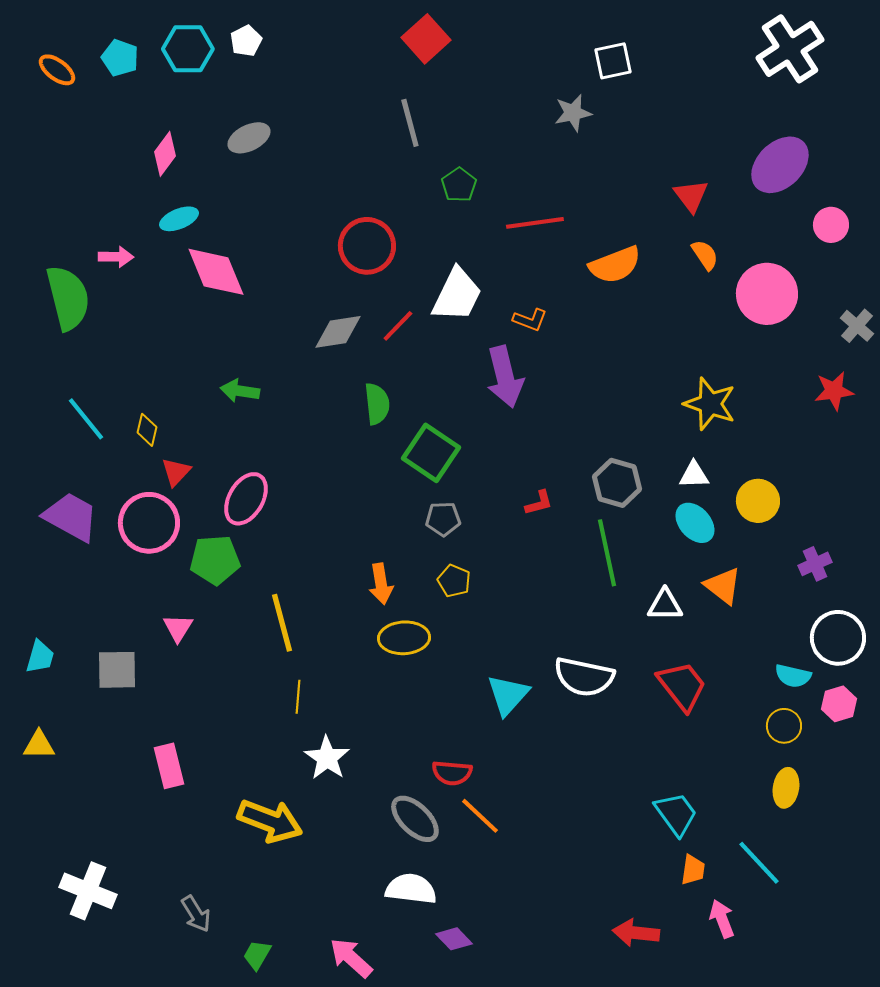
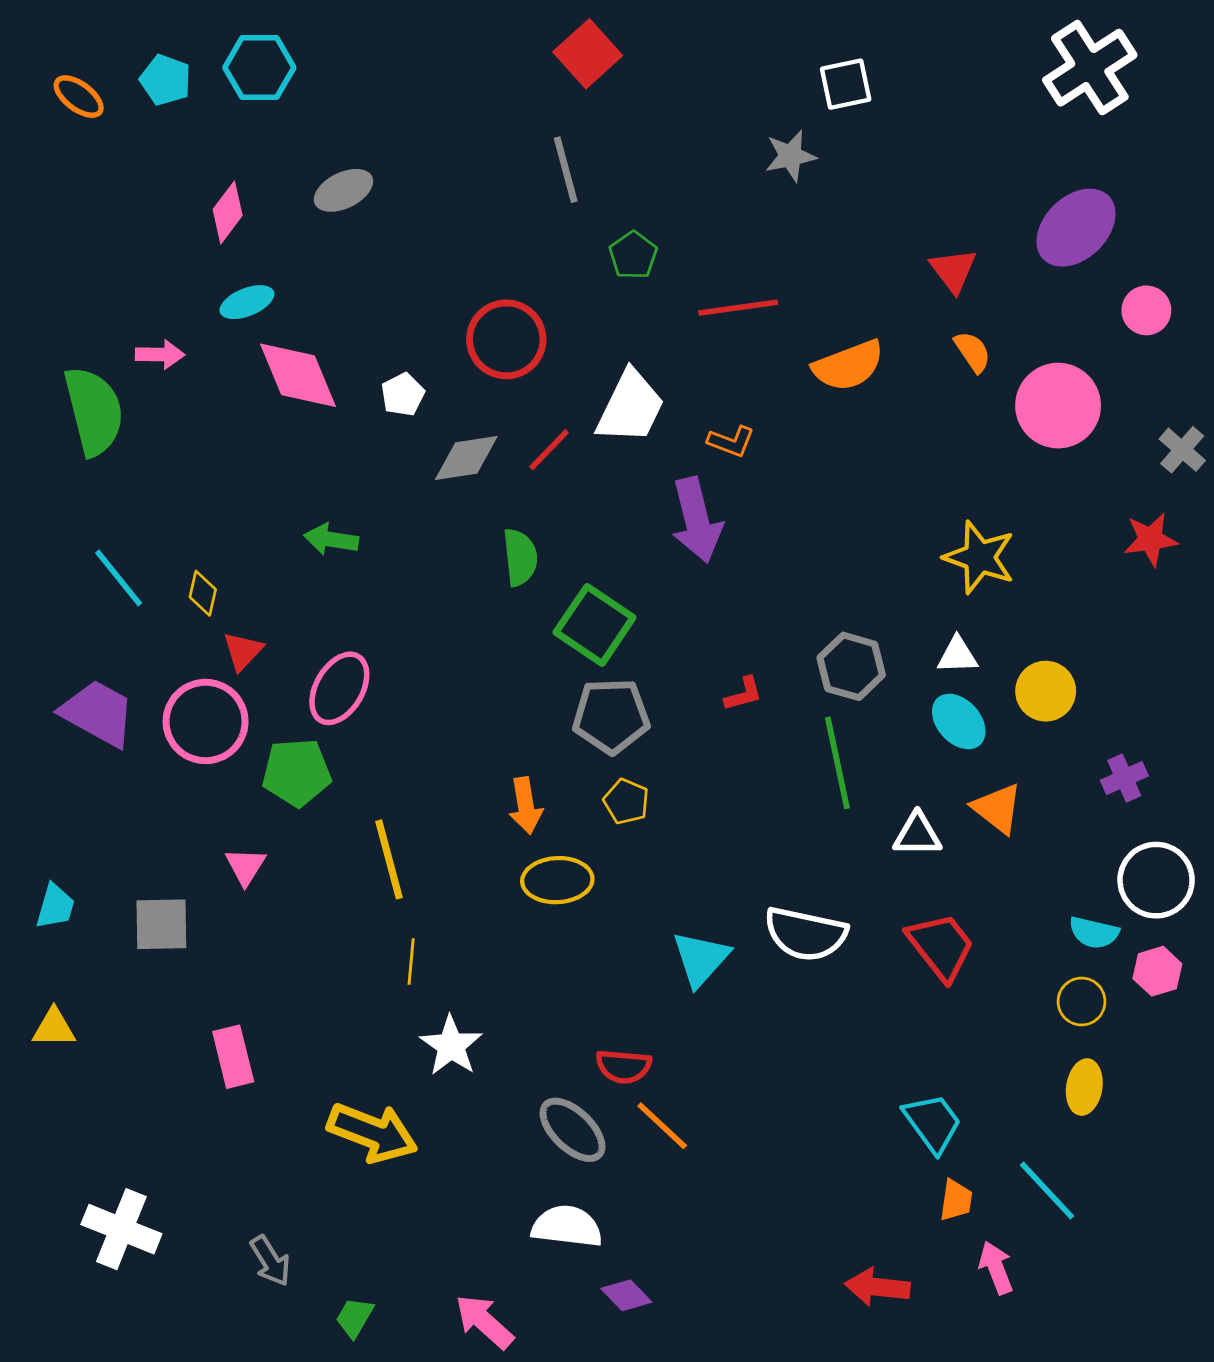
white pentagon: (246, 41) -> (403, 395), moved
gray pentagon: (443, 519) -> (611, 716), size x1.6

